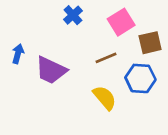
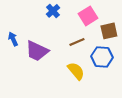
blue arrow: (18, 54) -> (13, 39), turned -40

